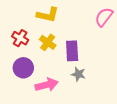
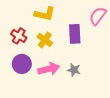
purple rectangle: (72, 51) -> (75, 34), moved
pink arrow: (47, 85) -> (49, 69), moved

